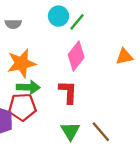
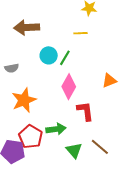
green arrow: (28, 87) -> (56, 129), moved
red L-shape: (68, 92) -> (85, 111), moved
red pentagon: (22, 107) -> (31, 137), turned -30

